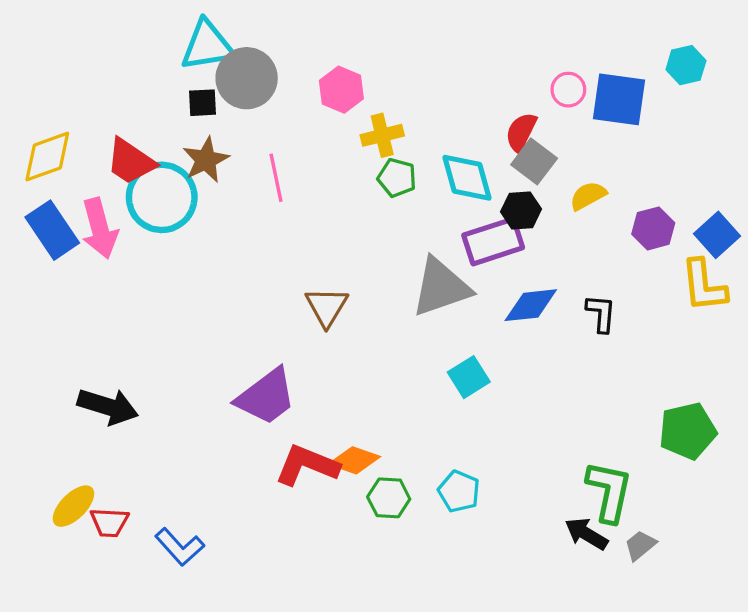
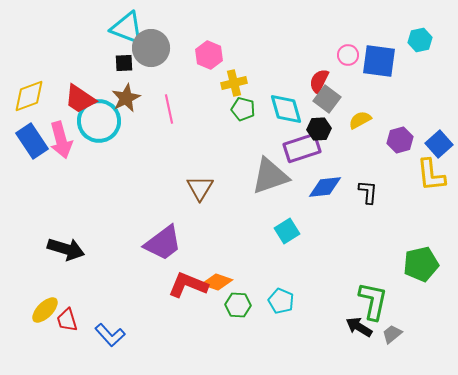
cyan triangle: (207, 45) -> (127, 28), turned 30
red trapezoid: (109, 522) -> (67, 320), turned 70

